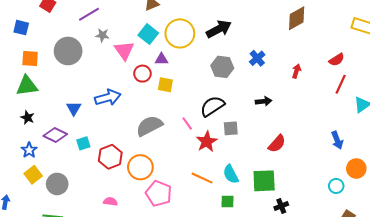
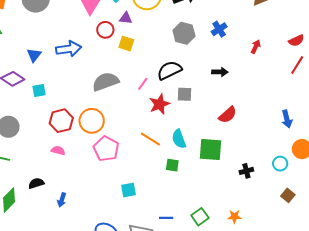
pink line: (187, 123) -> (143, 84), turned 64
red hexagon: (110, 157) -> (61, 121), moved
black cross: (281, 206) -> (246, 171), moved

